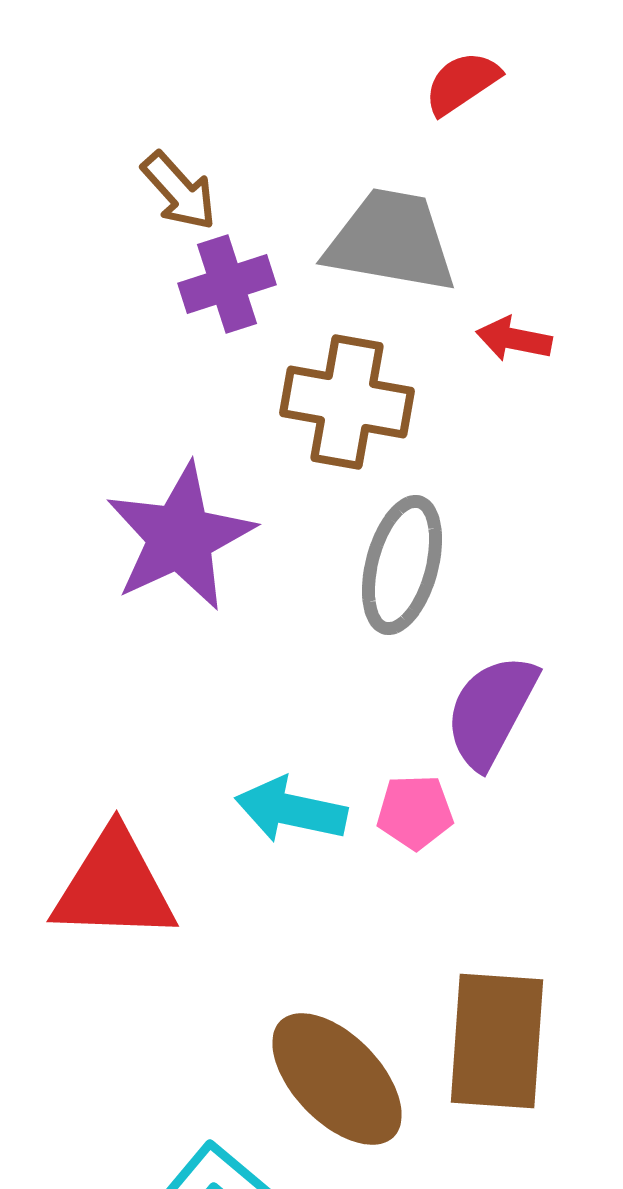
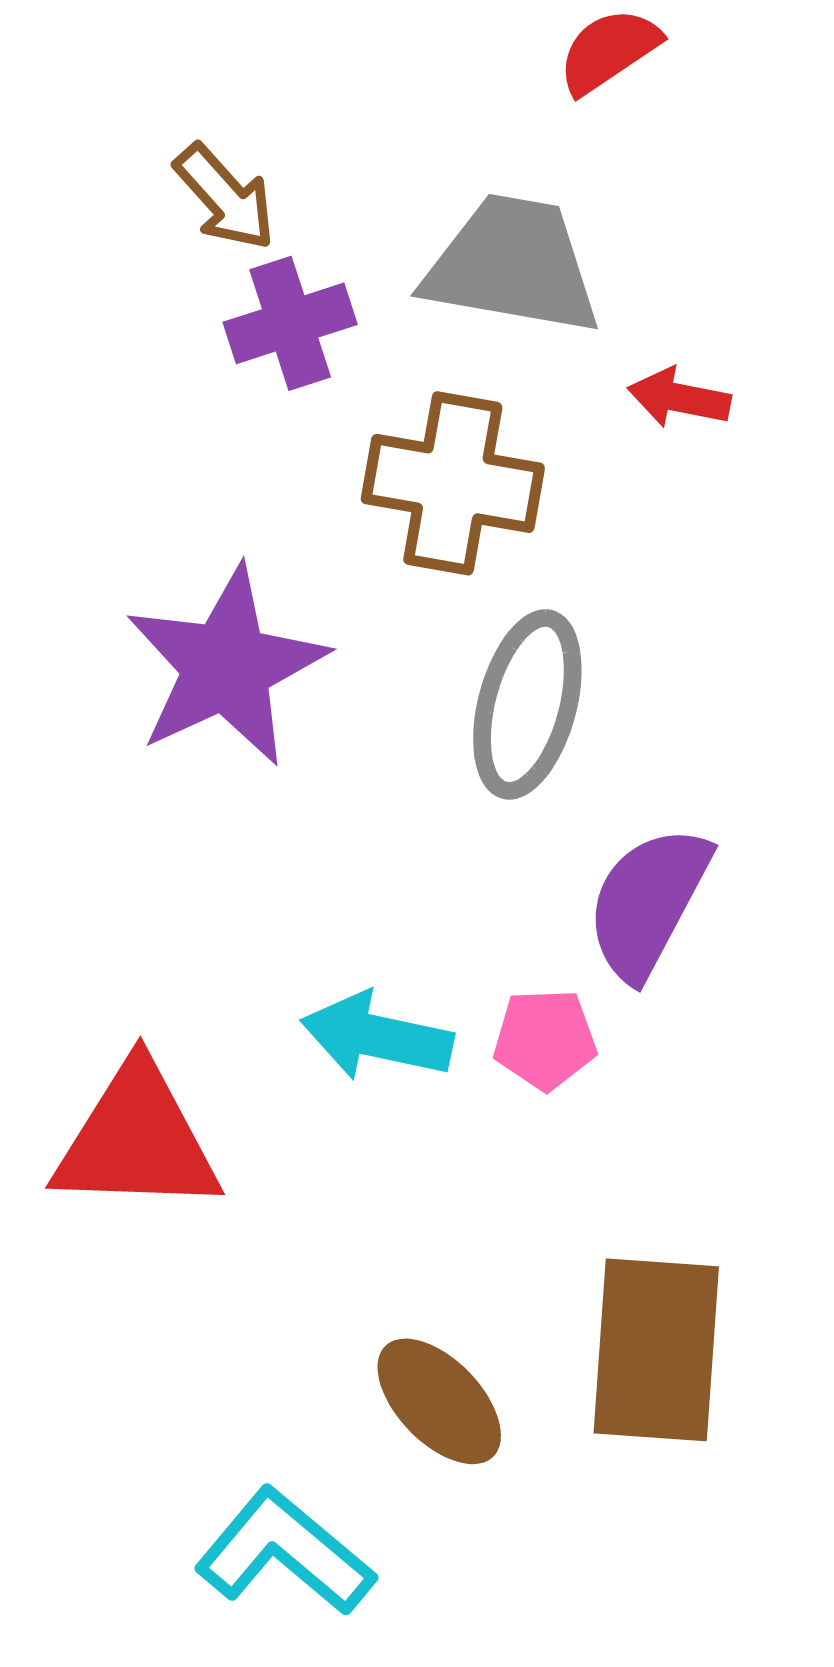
brown ellipse: (337, 1079) -> (439, 1401), size x0.7

